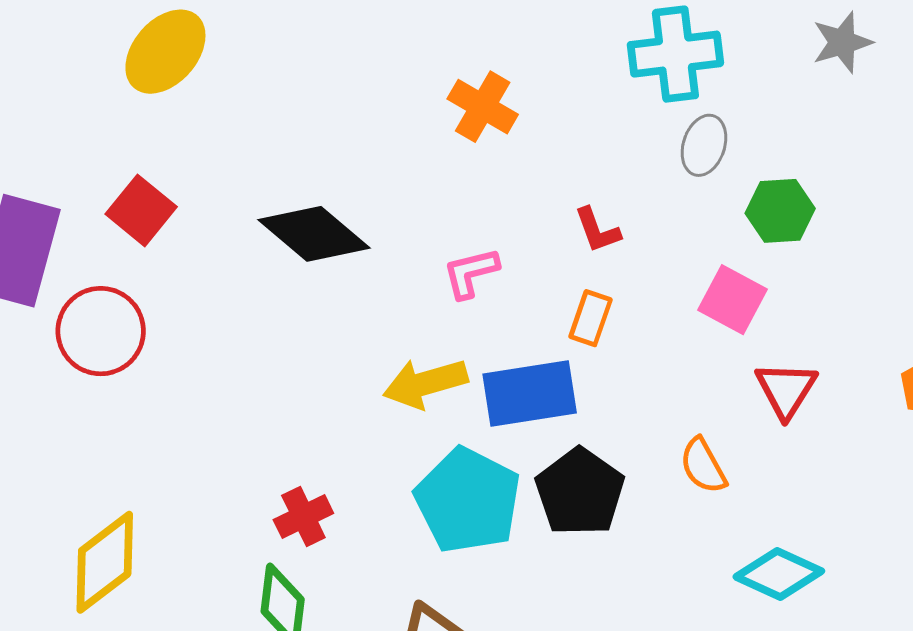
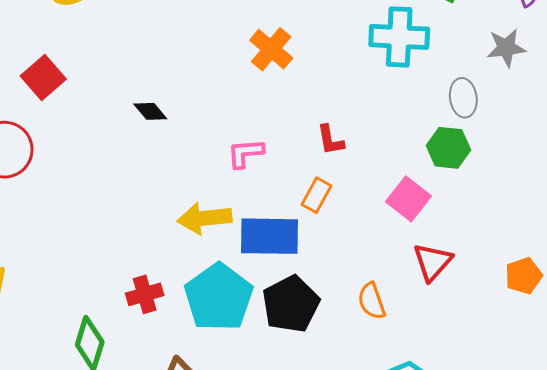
gray ellipse: (704, 145) -> (463, 98), moved, turned -36
black diamond: (314, 234) -> (150, 111), size x0.5
red cross: (303, 517) -> (145, 294), moved

